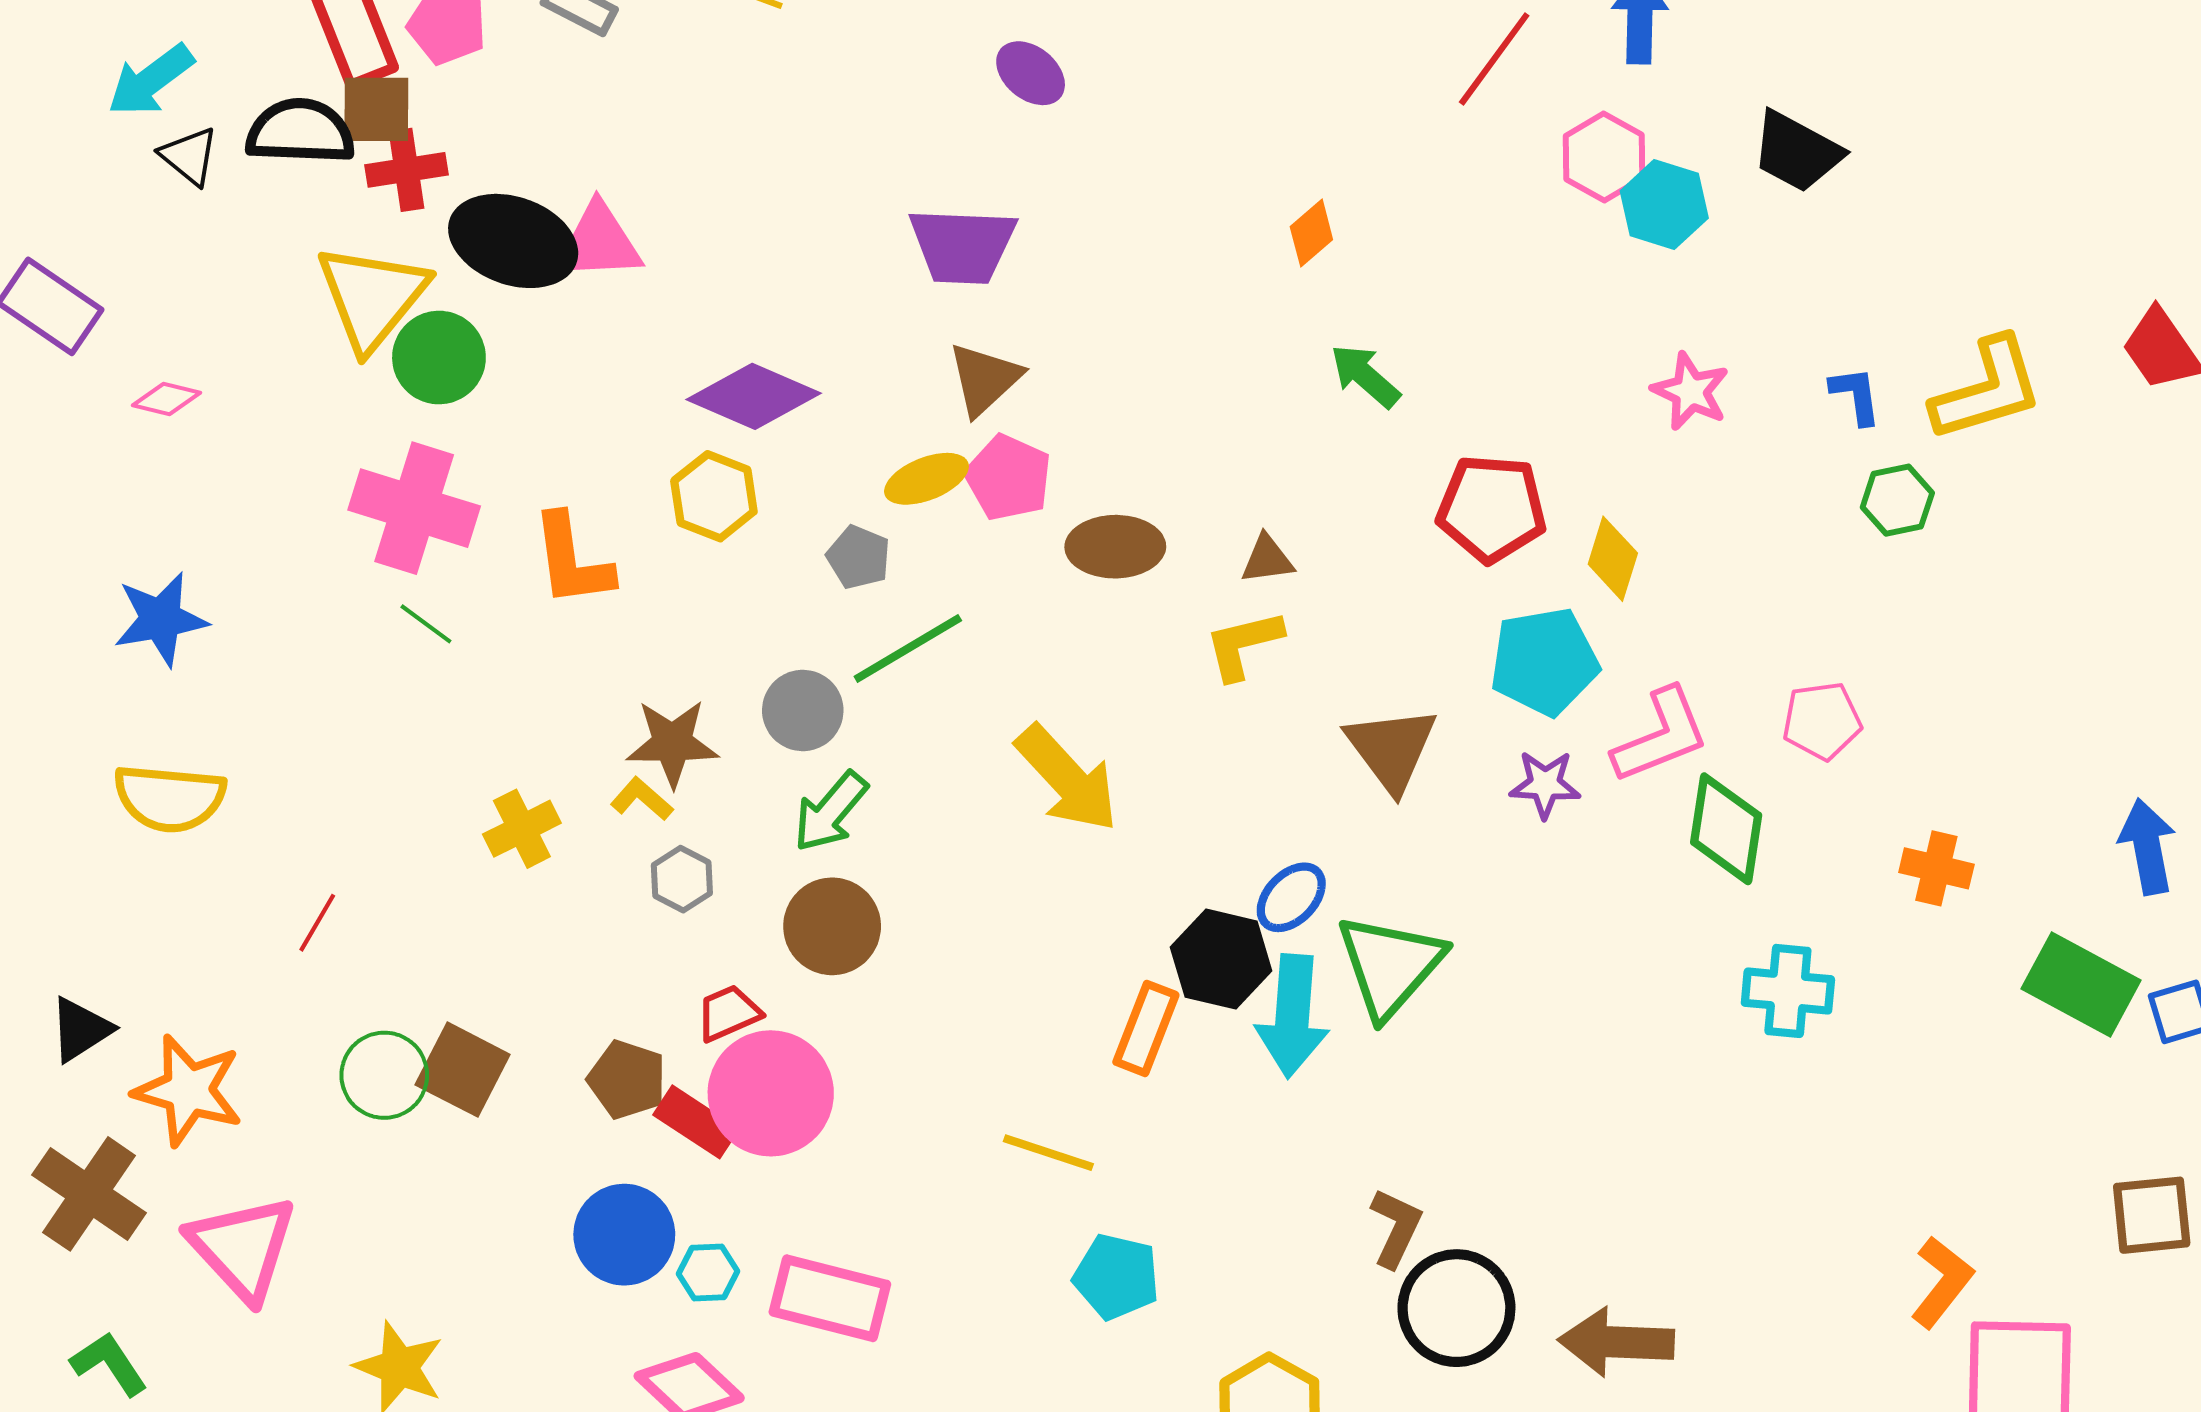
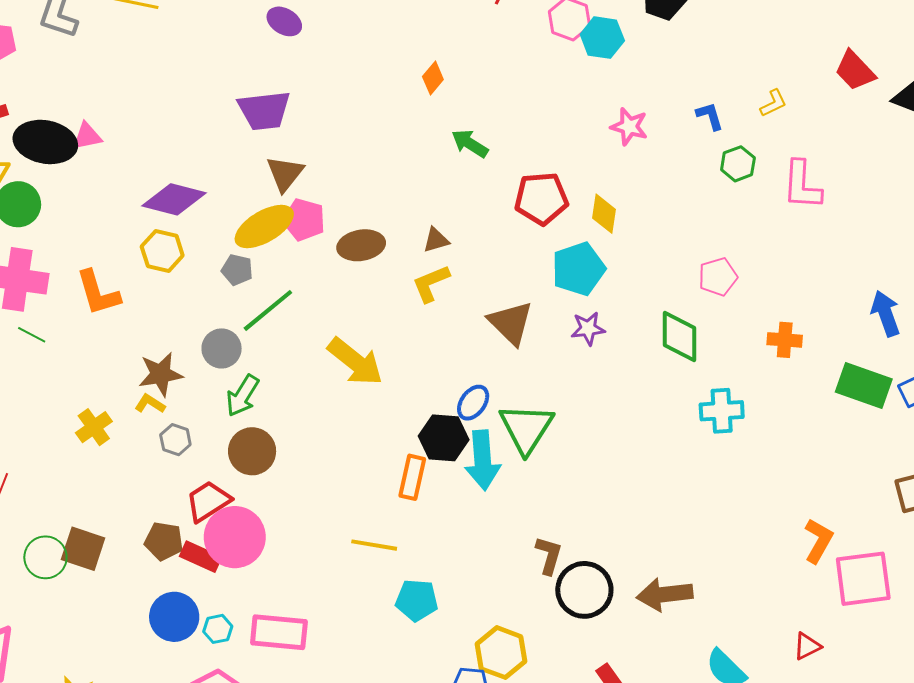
pink triangle: (599, 242) -> (87, 136), size x0.7
yellow L-shape: (1987, 389) -> (773, 103), size x0.5
yellow ellipse: (926, 479) -> (264, 227), size x1.5
pink L-shape: (1661, 736) -> (802, 185), moved, turned 124
red trapezoid: (728, 1013) -> (208, 501), size x1.4

